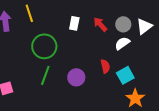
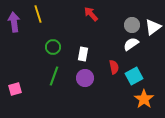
white rectangle: (74, 23) -> (83, 54), moved
red arrow: (100, 24) -> (91, 14), moved
green circle: (44, 46) -> (53, 47), size x0.6

